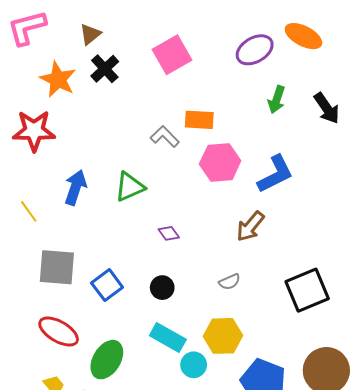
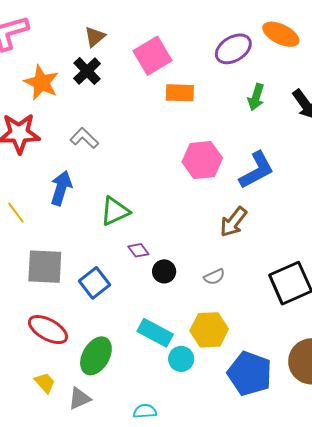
brown triangle: (90, 34) -> (95, 37), moved
orange rectangle: (199, 120) -> (180, 93), moved
gray L-shape: (165, 136) -> (84, 138), moved
green triangle: (130, 187) -> (115, 211), moved
purple diamond: (169, 233) -> (138, 250), moved
black circle: (162, 288) -> (164, 271), moved

